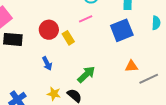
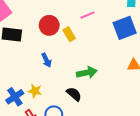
green arrow: (86, 74) -> (87, 73), turned 30
yellow star: (54, 94) -> (35, 91), moved

